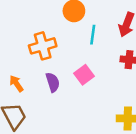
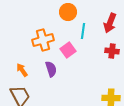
pink square: (84, 75) -> (68, 50), moved

